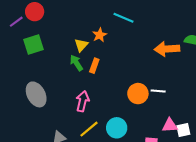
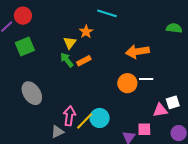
orange arrow: (167, 49) -> (137, 51), moved
orange rectangle: (94, 66) -> (84, 61), turned 48
pink arrow: (83, 101) -> (69, 116), moved
cyan circle: (117, 128) -> (100, 118), moved
white square: (183, 130) -> (173, 102), moved

